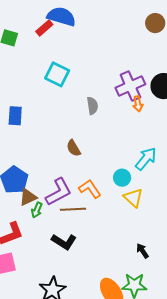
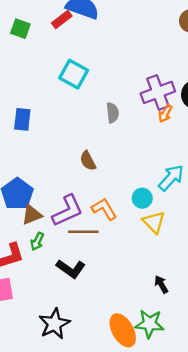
orange arrow: (138, 104) -> (165, 113), turned 35
green arrow: (37, 210) -> (37, 241), moved

